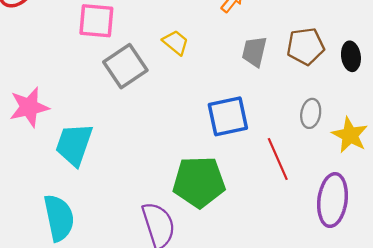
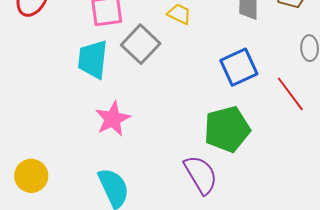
pink star: (29, 107) -> (113, 119), moved
cyan trapezoid: (74, 144) -> (93, 59), moved

